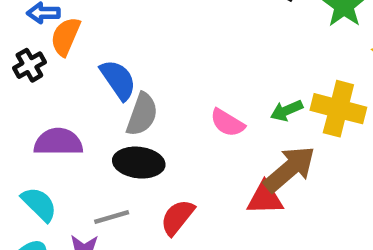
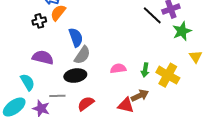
green arrow: (287, 111) -> (145, 70), turned -72
pink semicircle: (227, 123) -> (118, 68), turned 126
black ellipse: (139, 163) -> (75, 76), turned -30
brown arrow: (290, 169) -> (140, 96), size x0.7

